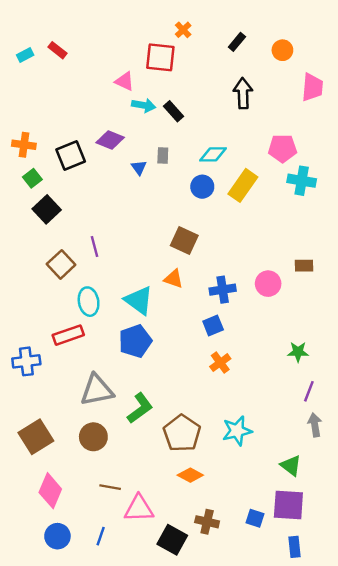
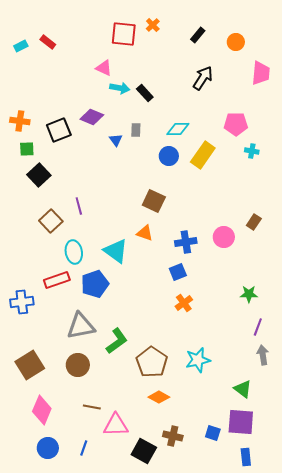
red square: (160, 57) -> (124, 34), moved
black arrow: (243, 93) -> (203, 78), turned 35
green square: (32, 178) -> (27, 149), turned 35
cyan cross: (302, 181) -> (252, 151), size x0.6
brown rectangle: (304, 266) -> (254, 222), turned -56
blue pentagon: (135, 341) -> (95, 284), moved

